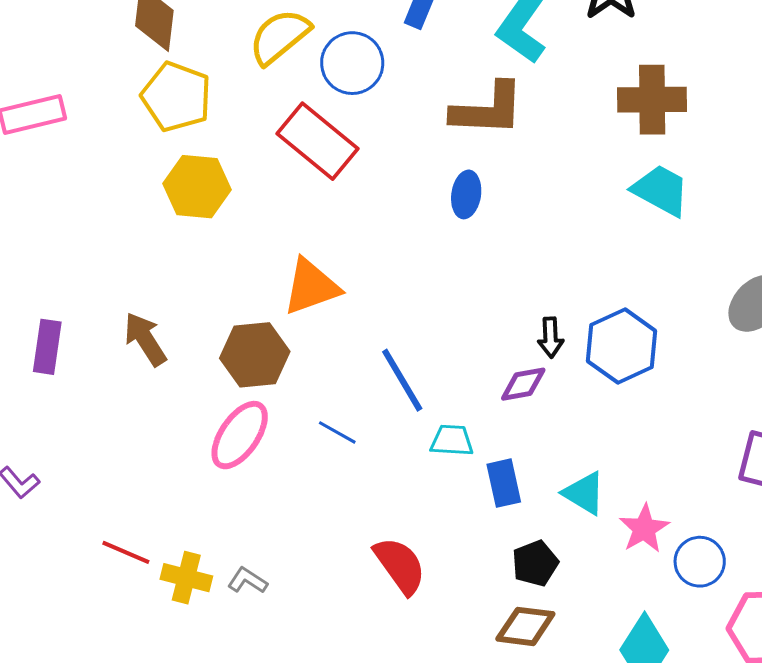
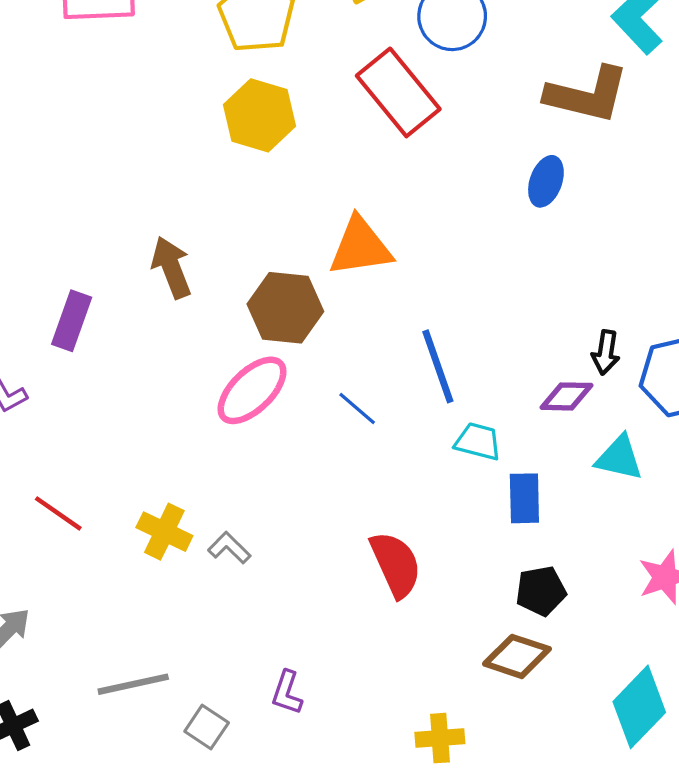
purple rectangle: (47, 347) -> (72, 321), moved
cyan triangle: (584, 493) -> (619, 458), moved, turned -30
red line: (126, 552) -> (58, 513), moved

